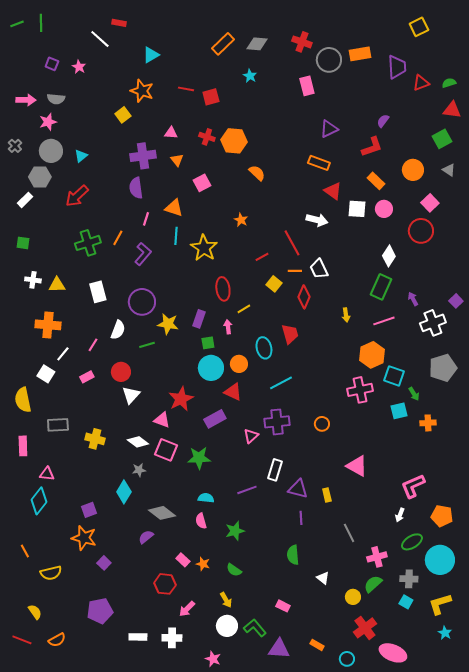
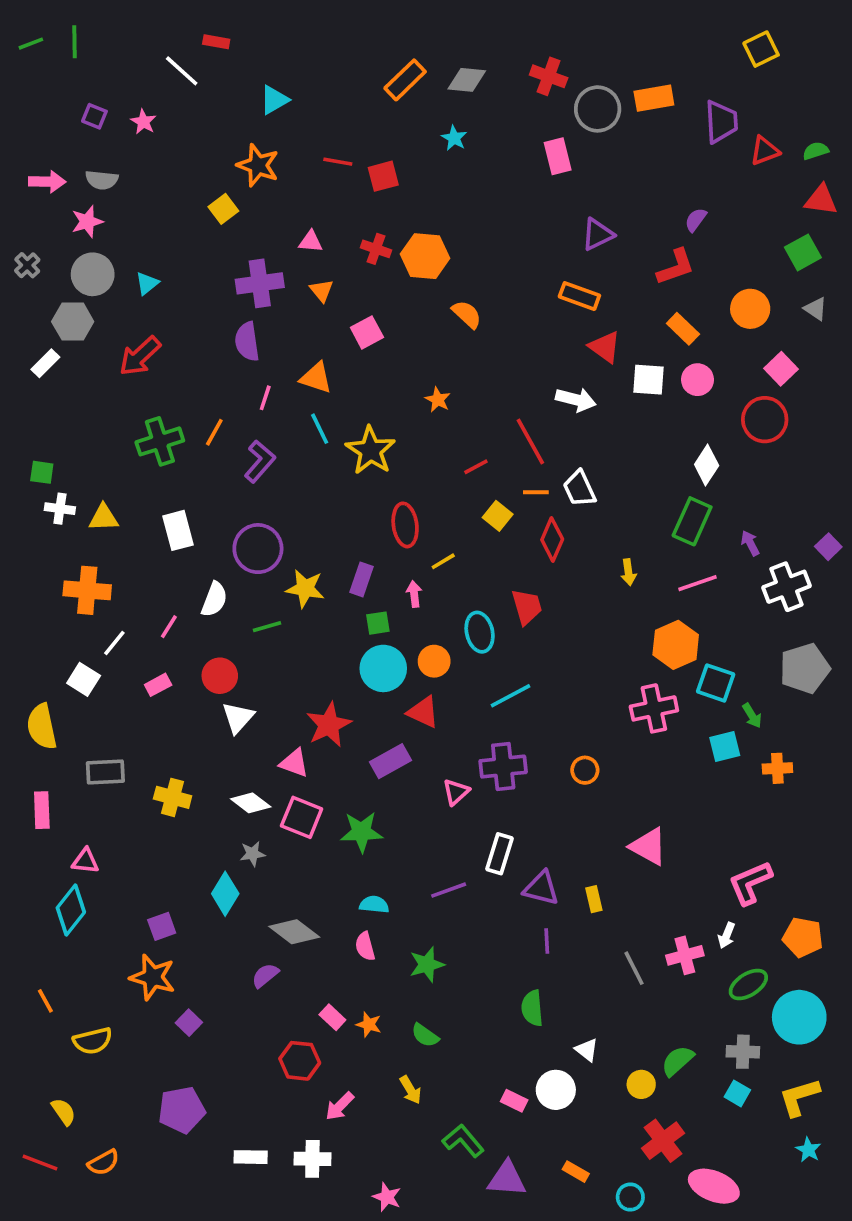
cyan line: (176, 236) -> (320, 429), turned -30
green square: (23, 243) -> (42, 472), moved
pink cross: (377, 557) -> (685, 955), moved
white circle: (227, 626) -> (556, 1090), moved

